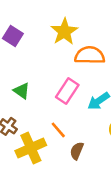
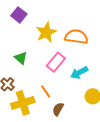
yellow star: (64, 32) -> (46, 32), moved

